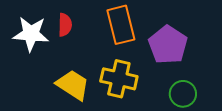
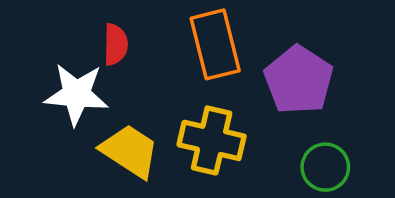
white star: (31, 34) -> (76, 94), moved

